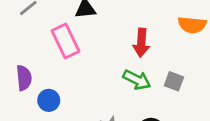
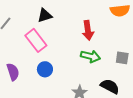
gray square: (174, 81) -> (122, 58), moved
blue circle: (49, 100) -> (45, 69), moved

